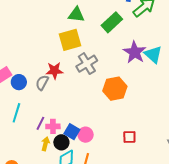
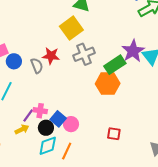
green rectangle: (112, 22) -> (115, 65), moved
yellow square: (70, 40) -> (71, 28), turned -30
gray semicircle: (42, 83) -> (37, 66), turned 119
purple line: (40, 123) -> (28, 115), moved
yellow arrow: (45, 144) -> (22, 129), moved, turned 40

